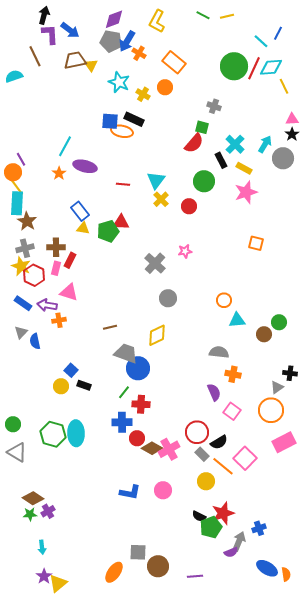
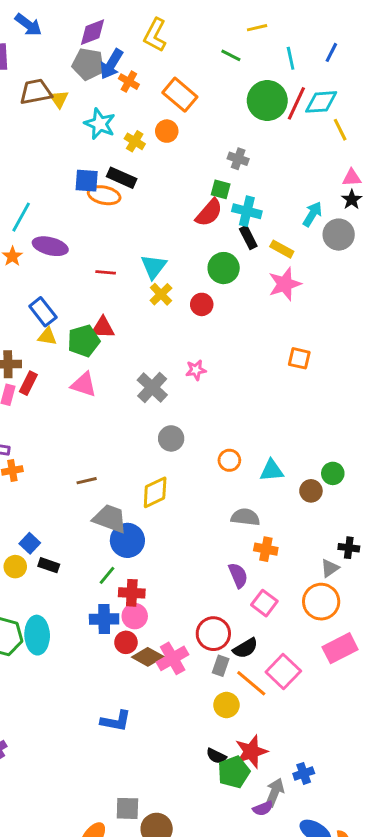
green line: (203, 15) -> (231, 55), moved
blue arrow: (70, 30) -> (28, 25), moved
cyan line: (261, 41) -> (291, 58), moved, turned 35
cyan cross: (235, 144) -> (247, 211), moved, turned -30
pink triangle: (69, 292) -> (84, 385), moved
orange circle: (224, 300) -> (229, 460), moved
gray rectangle: (202, 454) -> (221, 666), turned 64
pink circle: (163, 490) -> (135, 616), moved

